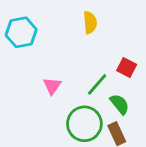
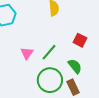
green line: (97, 84) -> (49, 52), moved

